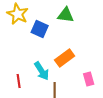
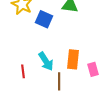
orange rectangle: (65, 58) -> (73, 59), moved, turned -48

